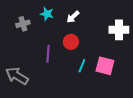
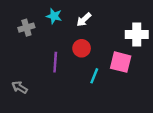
pink square: (105, 66) -> (121, 62), moved
gray arrow: (17, 76) -> (20, 87), size x0.6

